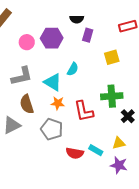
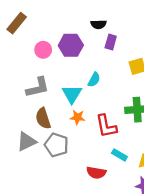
cyan triangle: (53, 82) -> (72, 94), turned 30
gray pentagon: (52, 129) -> (56, 145), moved
cyan rectangle: (96, 150) -> (119, 155), moved

